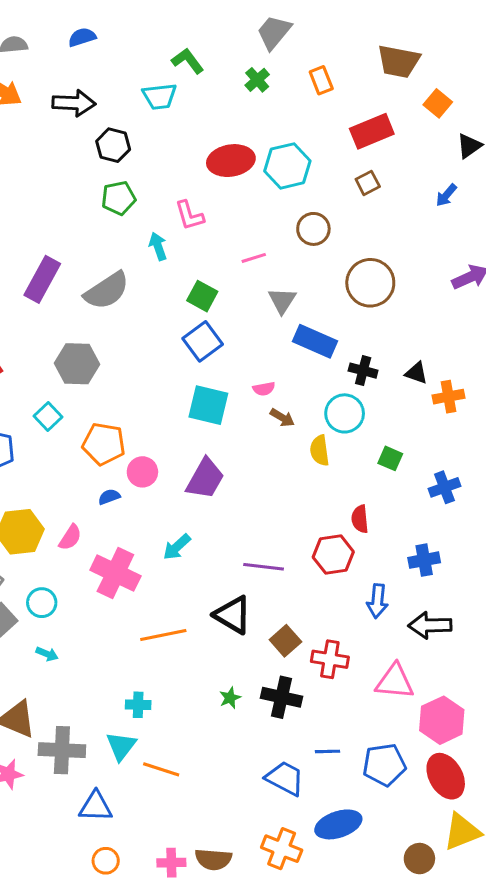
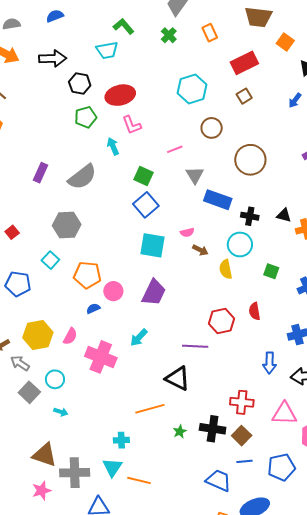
red ellipse: (231, 161) -> (120, 95), moved
purple rectangle: (42, 279) -> (41, 173), size x0.7
red hexagon: (333, 554) -> (221, 321), moved
orange line: (163, 635) -> (150, 409), moved
brown square: (285, 641) -> (242, 436), moved

